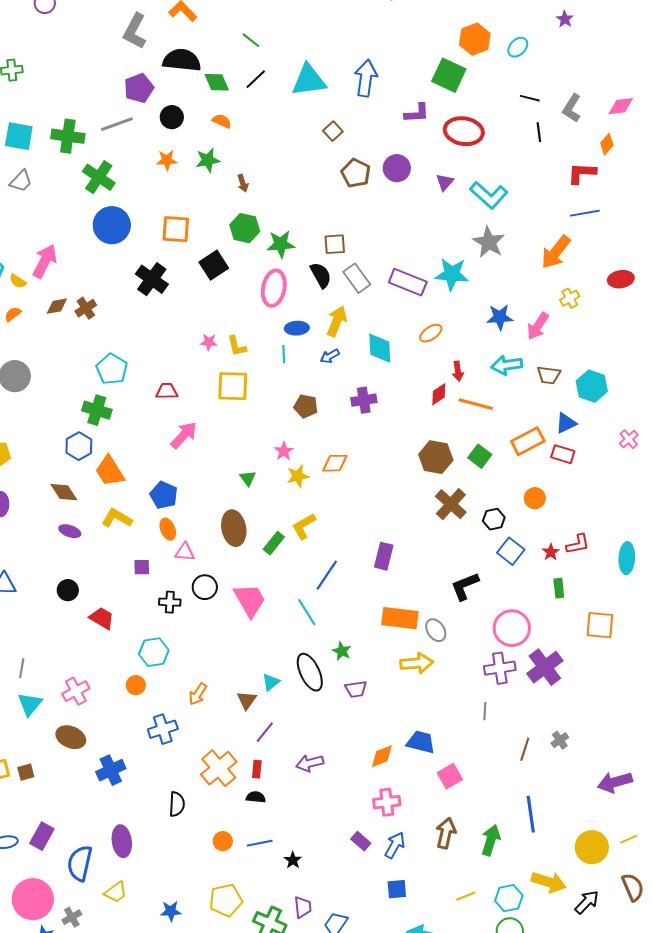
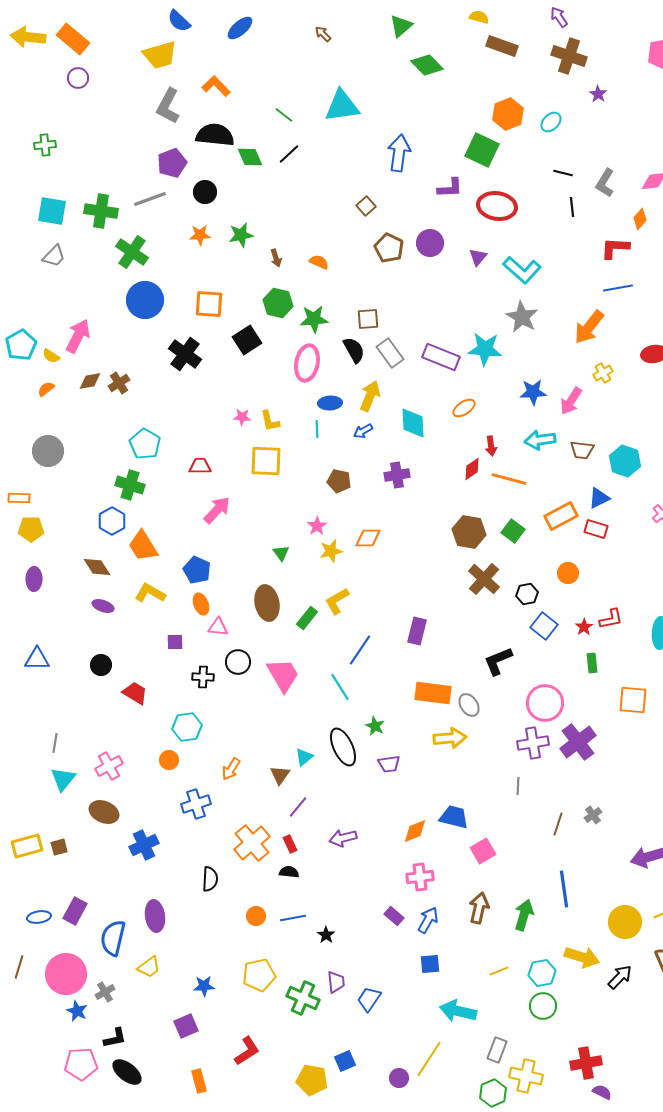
cyan triangle: (309, 80) -> (342, 106), moved
orange semicircle: (222, 121) -> (319, 262), moved
red rectangle: (257, 769) -> (290, 844), turned -30

